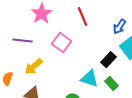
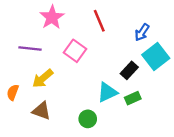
cyan triangle: (89, 79) -> (107, 92), turned -42
green rectangle: (111, 84) -> (133, 98), turned -72

